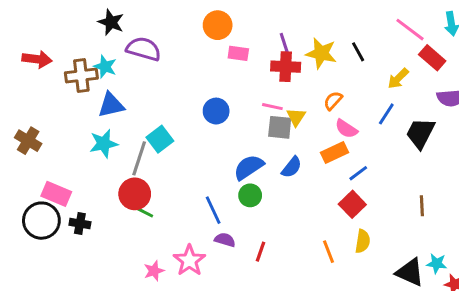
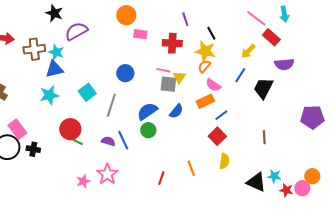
purple line: (284, 43) -> (185, 19), moved
purple semicircle: (144, 49) -> (76, 31), turned -45
black line: (358, 52) -> (211, 33), moved
yellow star: (321, 53) -> (205, 51), moved
cyan star: (105, 67) -> (56, 52), moved
gray line: (139, 158) -> (111, 105), moved
pink rectangle: (56, 194) -> (17, 129), turned 30
purple semicircle: (225, 240) -> (108, 141), moved
red line: (260, 252) -> (161, 178), moved
orange line: (329, 252) -> (191, 168), moved

